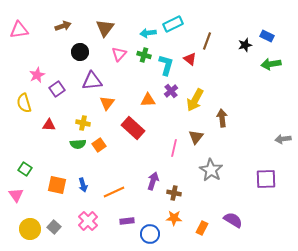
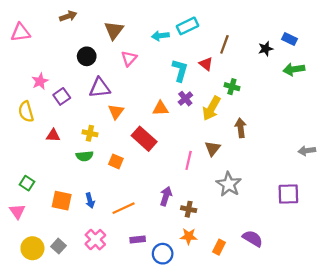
brown arrow: (63, 26) -> (68, 16), moved
green cross: (144, 55) -> (232, 87), moved
orange square: (99, 145) -> (116, 161), moved, turned -32

